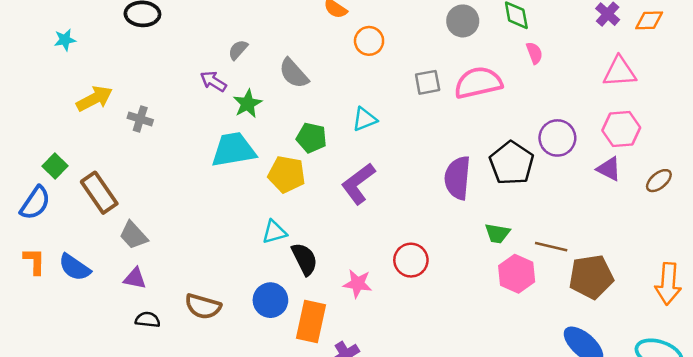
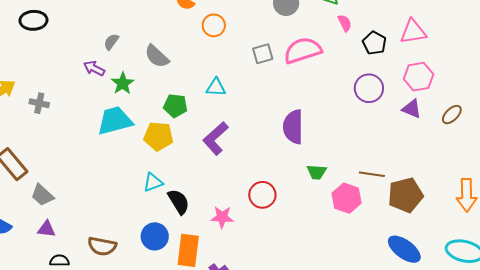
cyan triangle: (365, 119) -> (216, 87), turned 30
black pentagon: (512, 163) -> (374, 43), moved, size x0.7
green trapezoid: (497, 233) -> (317, 172), moved

